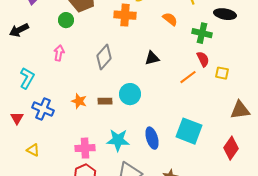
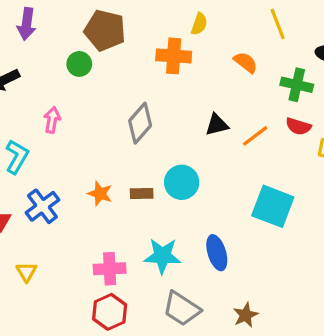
pink arrow: (59, 53) -> (52, 120), moved
red semicircle: (203, 59) -> (298, 126), turned 133
orange line: (188, 77) -> (255, 136), moved
blue cross: (43, 109) -> (42, 206), turned 30
cyan square: (189, 131) -> (273, 206), moved
yellow triangle: (33, 150) -> (26, 272), turned 32

